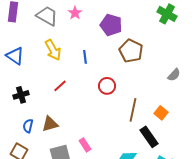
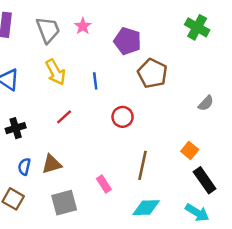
gray trapezoid: (47, 16) -> (48, 30), turned 40
brown line: (133, 110) -> (142, 165), moved
black rectangle: (149, 137) -> (205, 180), moved
pink rectangle: (85, 145) -> (104, 184), moved

